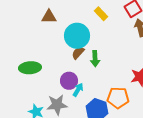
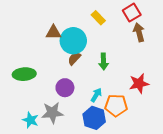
brown triangle: (49, 17) -> (53, 32), moved
green arrow: (95, 59) -> (104, 62), moved
cyan arrow: (78, 90) -> (96, 95), moved

